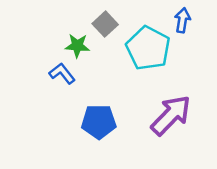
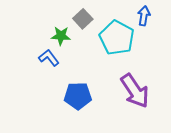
purple arrow: (171, 115) -> (135, 91), turned 102

